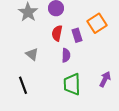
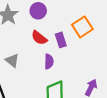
red semicircle: (57, 33) -> (39, 38), turned -63

